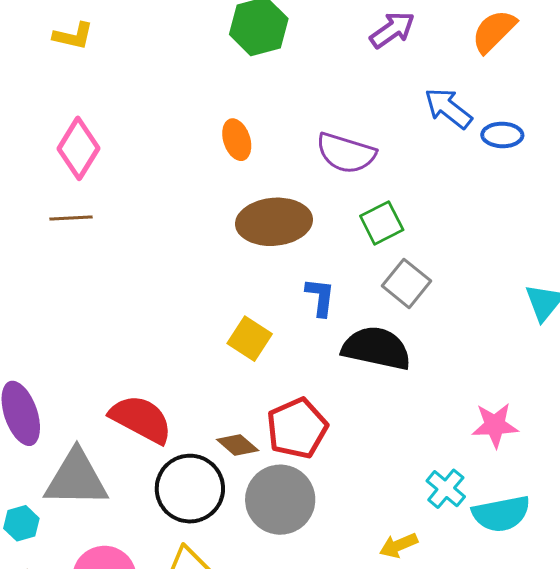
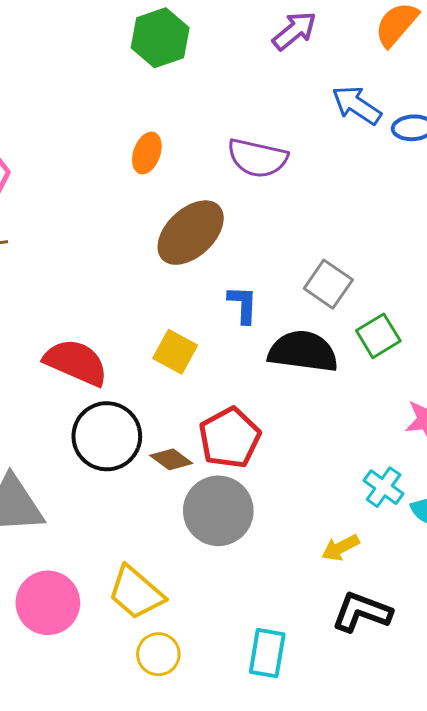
orange ellipse: (237, 140) -> (147, 153), turned 42
brown ellipse: (274, 222) -> (191, 233), turned -34
green square: (382, 223) -> (378, 336), moved
red semicircle: (141, 419) -> (76, 362), moved
black circle: (190, 489) -> (107, 436), moved

